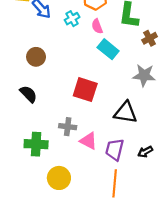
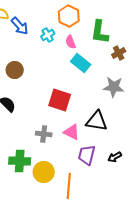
pink triangle: (88, 141) -> (72, 132), moved
green cross: (36, 144) -> (20, 161), moved
yellow circle: (59, 178) -> (44, 172), moved
orange line: (115, 183) -> (69, 186), moved

